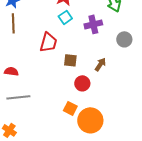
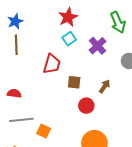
purple cross: (93, 24) -> (97, 46), turned -30
orange square: (70, 108) -> (44, 131), moved

